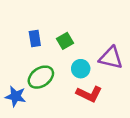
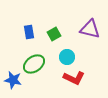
purple triangle: (111, 58) -> (90, 29), moved

